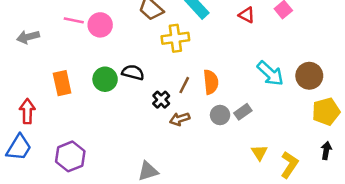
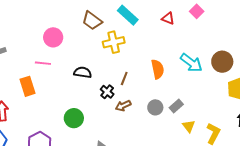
pink line: (74, 20) -> (43, 63), moved
green circle: (105, 79) -> (74, 118), moved
orange semicircle: (211, 82) -> (158, 69), moved
gray rectangle: (243, 112) -> (176, 106), moved
gray circle: (220, 115) -> (155, 107), moved

